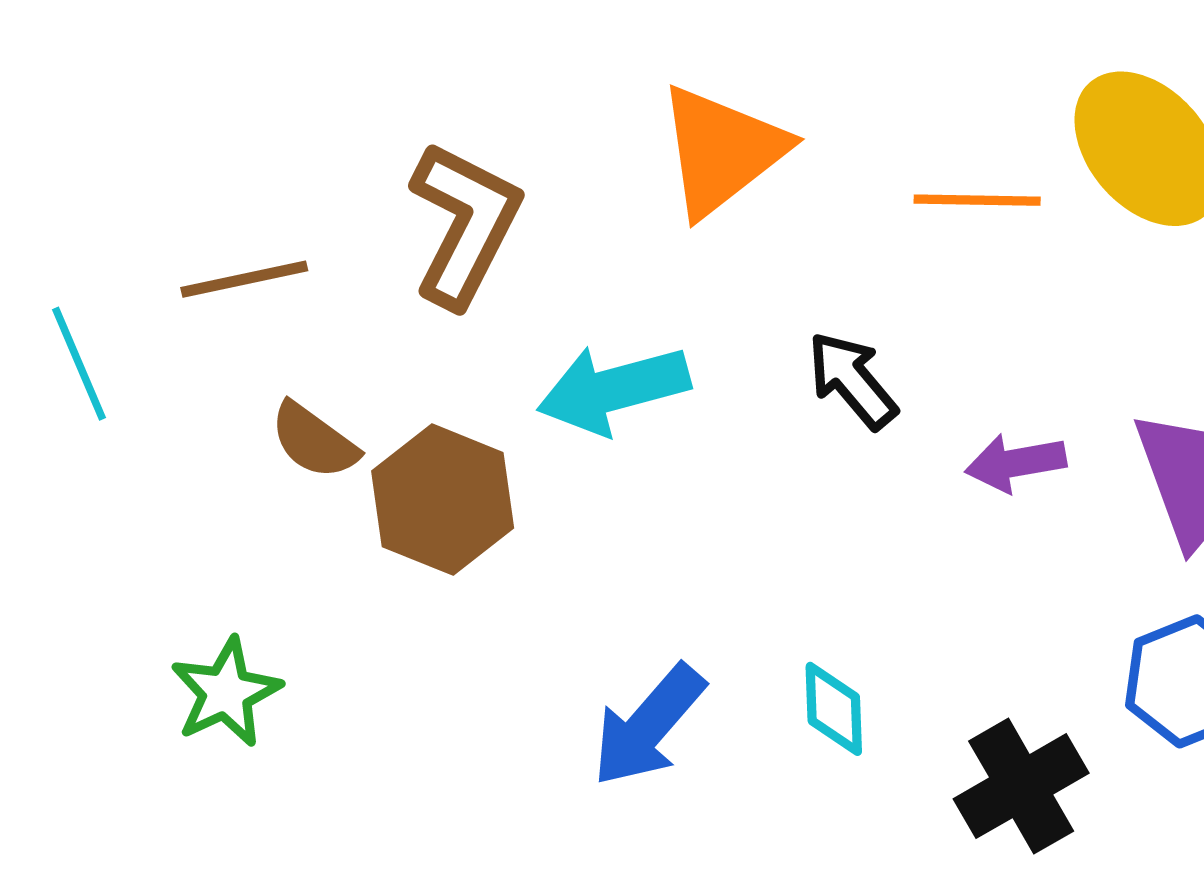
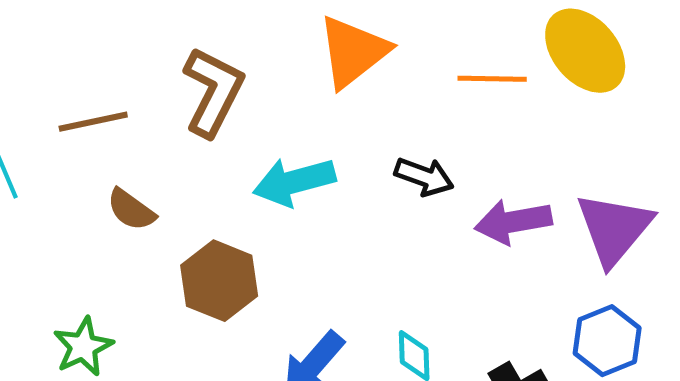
black arrow: (852, 380) -> (424, 177), turned 150
purple arrow: (1016, 463) -> (513, 222), size x1.4
brown hexagon: (443, 500) -> (219, 281), moved

